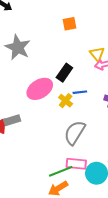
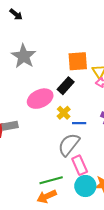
orange square: (69, 24) -> (78, 61), moved, size x1.5
blue line: (80, 92) -> (79, 123), moved
pink rectangle: (76, 164) -> (80, 165), moved, turned 54

